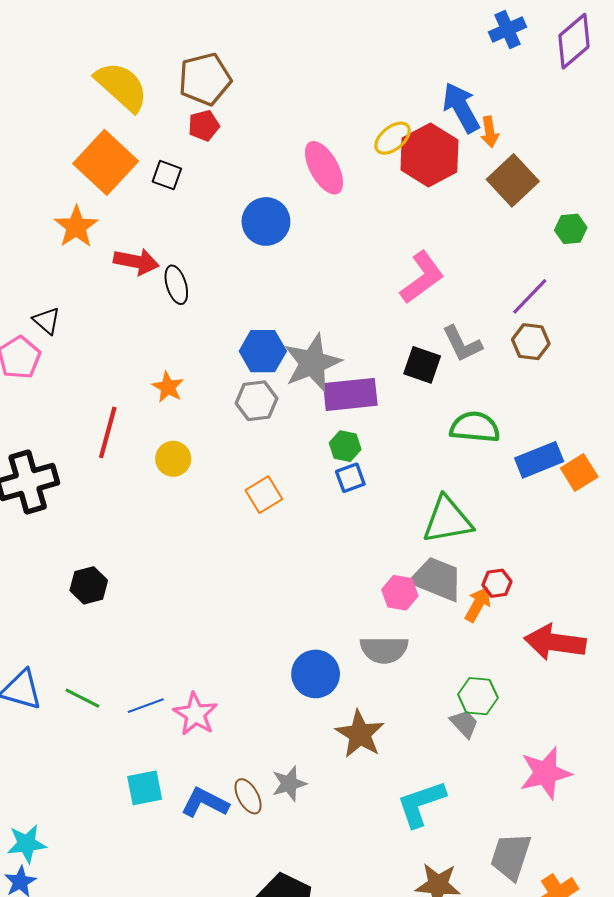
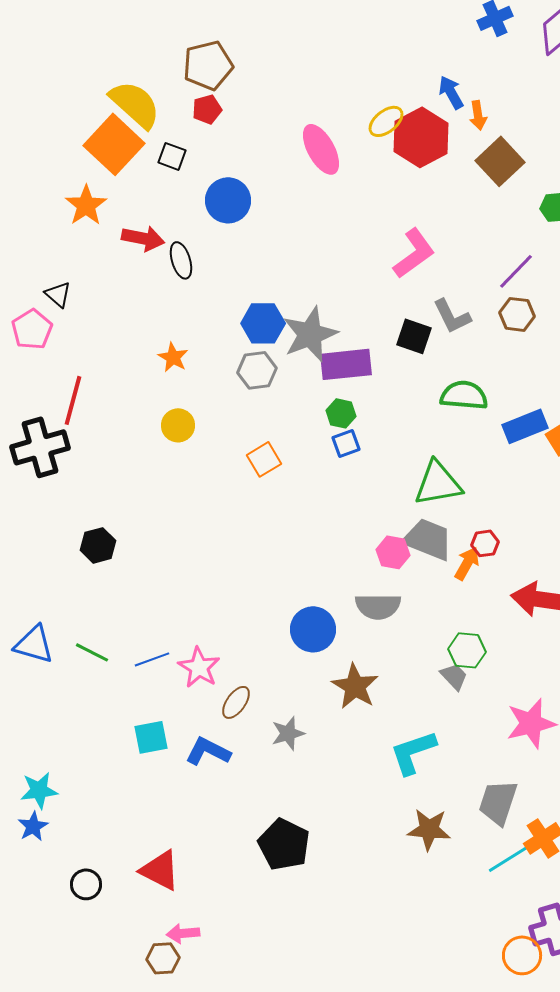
yellow semicircle: (121, 86) -> (135, 104), moved
blue arrow: (461, 108) -> (451, 92), size x0.7
blue circle: (266, 221) -> (228, 200), moved
red line: (108, 432) -> (73, 400), moved
brown ellipse: (248, 796) -> (236, 702), moved, turned 64

